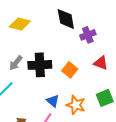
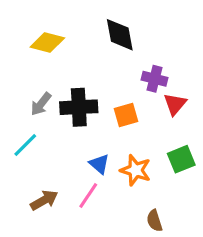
purple cross: (88, 35) -> (154, 79), moved, turned 35
red triangle: (101, 63) -> (175, 104), turned 49
orange square: (70, 70) -> (126, 115), turned 35

